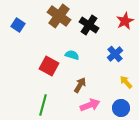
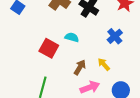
yellow arrow: (126, 82) -> (104, 64), moved

